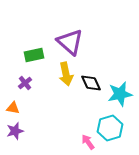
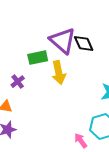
green rectangle: (34, 55) -> (38, 58), moved
black diamond: (91, 83) -> (84, 44), moved

